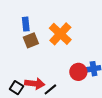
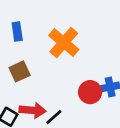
brown square: (31, 40) -> (20, 71), moved

